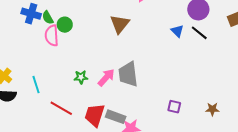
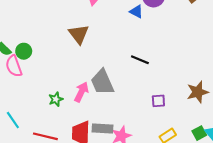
blue triangle: (177, 31) -> (136, 12), moved
black line: (199, 33) -> (140, 60), moved
brown star: (212, 109) -> (198, 92), size x1.5

